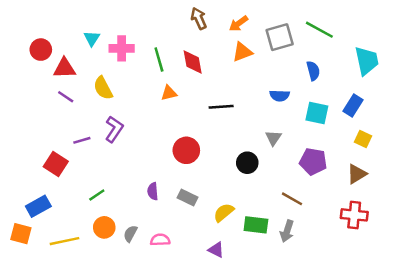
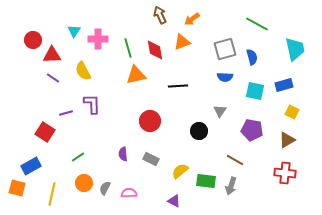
gray square: (280, 37) -> (225, 49), moved
orange triangle: (242, 52) -> (182, 42), moved
orange triangle: (169, 93) -> (136, 75), size x1.5
blue rectangle: (353, 106) -> (284, 85), turned 42
purple L-shape: (114, 129) -> (92, 104), turned -35
yellow line: (64, 241) -> (52, 194), turned -65

